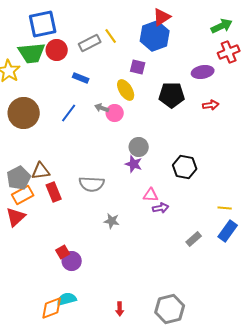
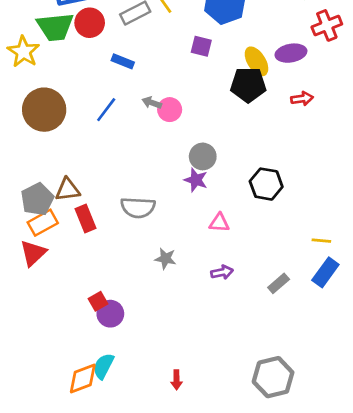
yellow ellipse: (126, 90) -> (256, 61), moved
purple arrow: (161, 208) -> (222, 272), moved
cyan semicircle: (67, 299) -> (103, 366), turned -48
gray hexagon: (170, 309) -> (273, 377), moved

